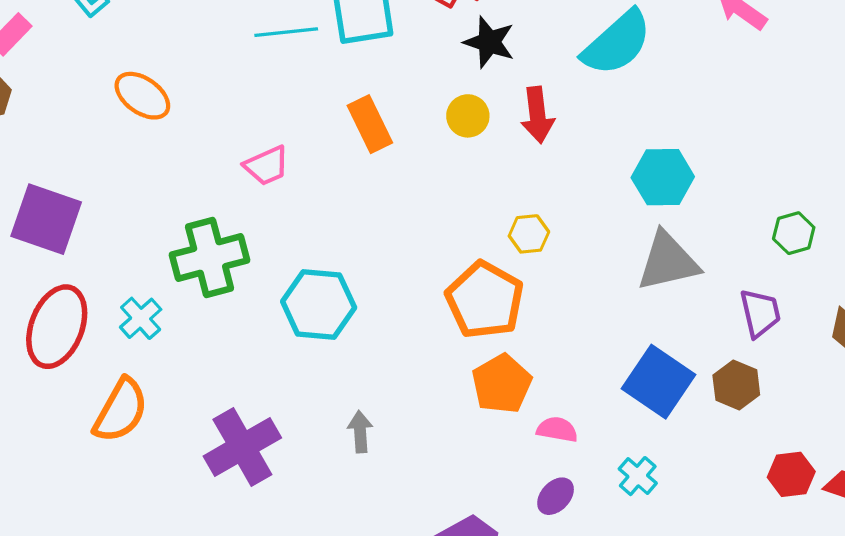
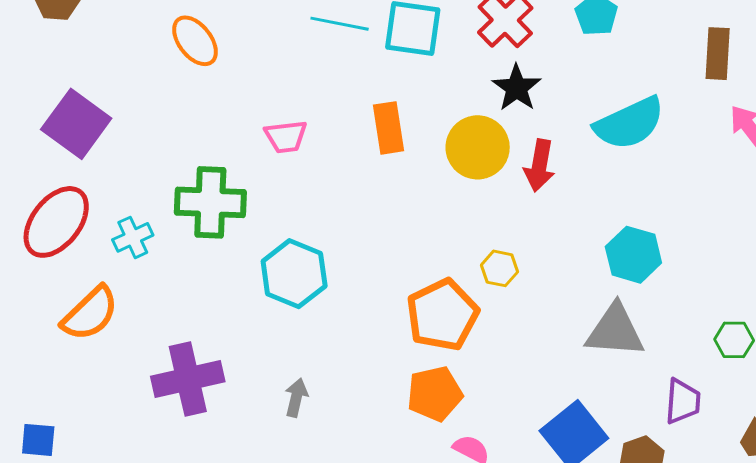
yellow circle: (468, 116) -> (478, 147), size x1.6

